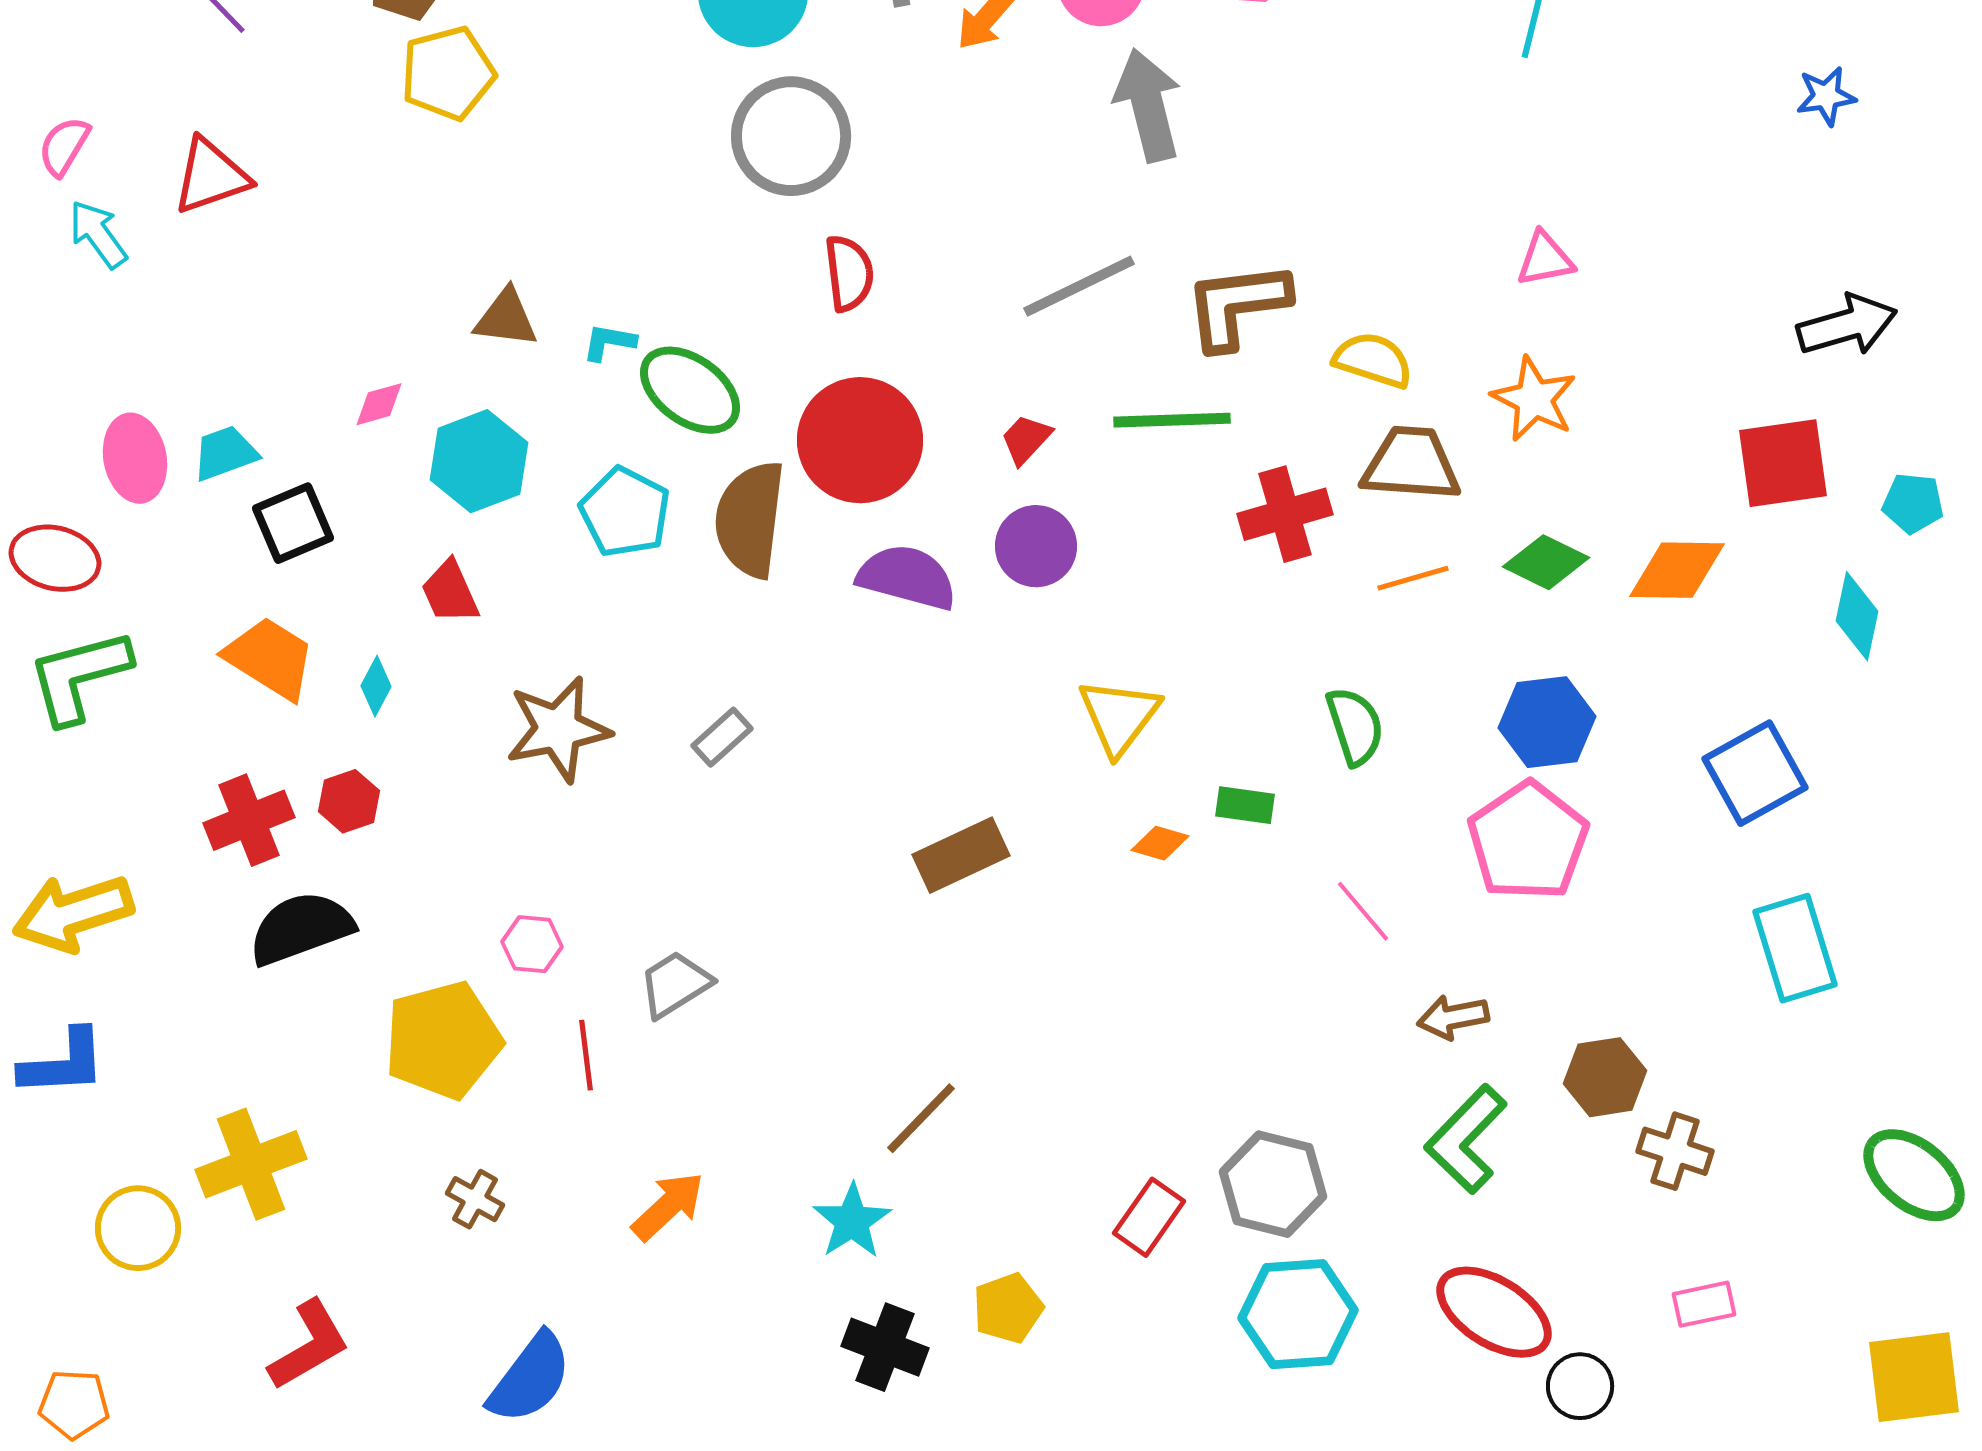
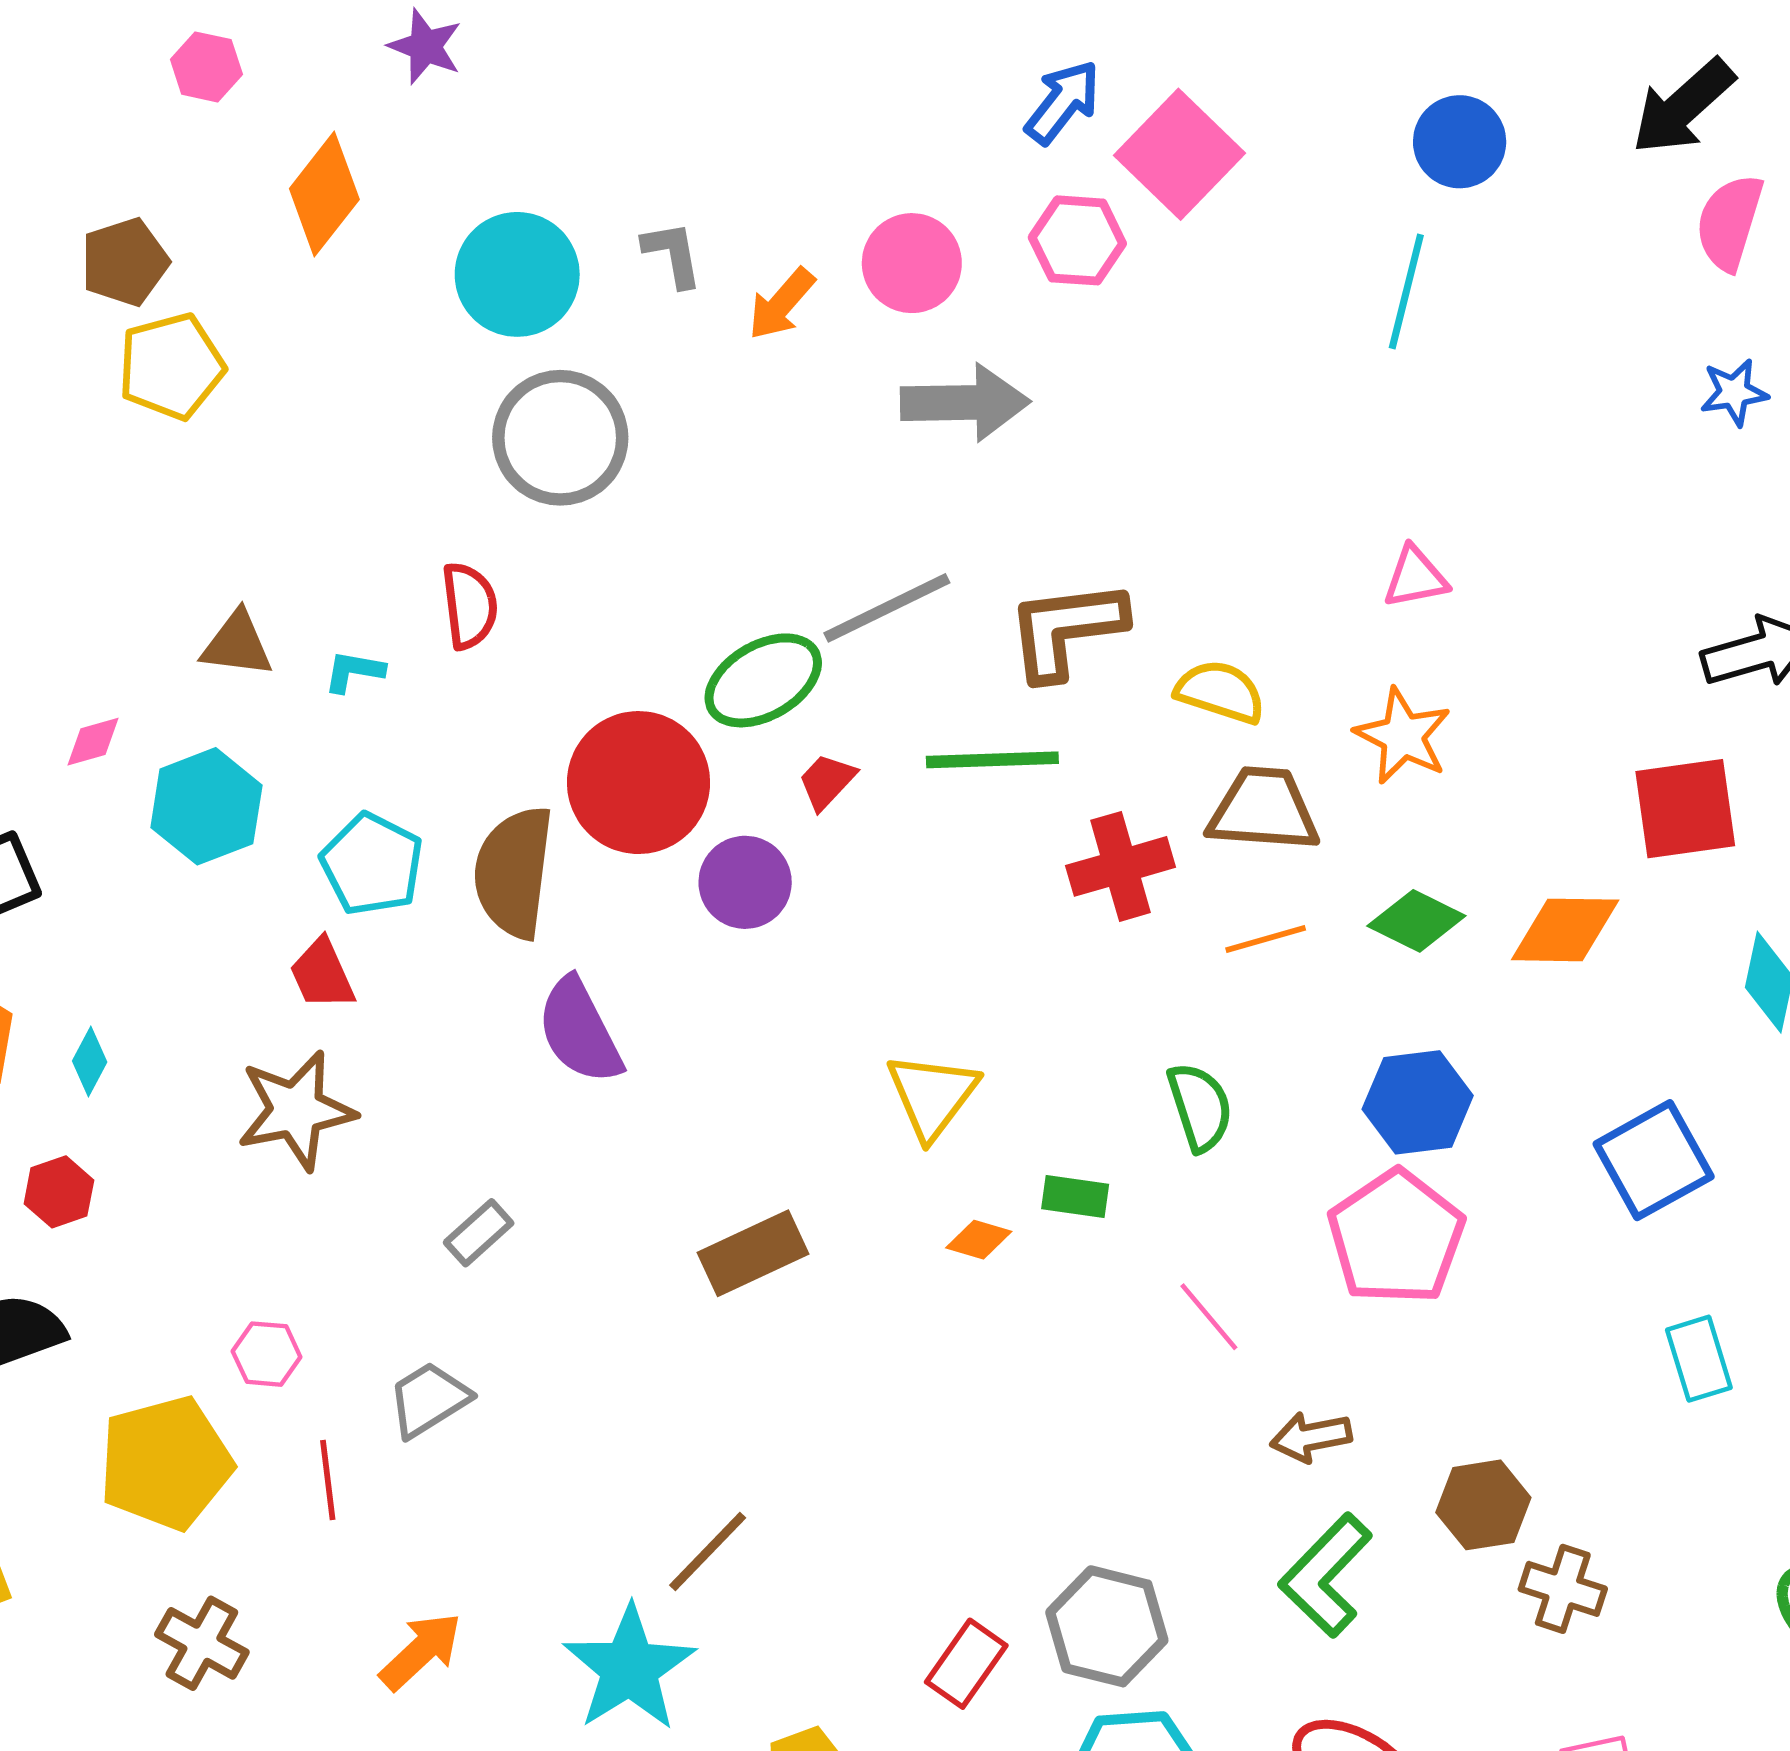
gray arrow: (1148, 105) -> (965, 403), turned 103
red semicircle: (849, 273) -> (470, 606), moved
green ellipse: (690, 390) -> (763, 680), moved, turned -66
purple circle: (1036, 546) -> (745, 882), moved
purple semicircle: (907, 577) -> (580, 1031), moved, turned -132
red trapezoid: (450, 592) -> (322, 974), moved
gray rectangle: (722, 737) -> (479, 1233), moved
cyan rectangle: (1795, 948) -> (1699, 1359), size x0.7
brown cross: (475, 1199) -> (202, 1643), size x1.4
cyan star: (852, 1221) -> (629, 1668), size x1.5

